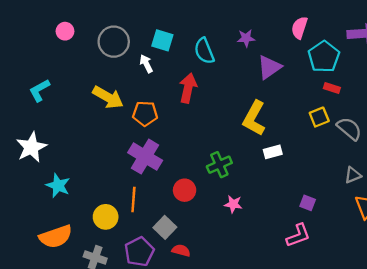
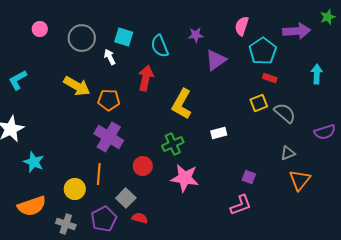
yellow L-shape: (254, 118) -> (182, 104), moved
pink star: (233, 204) -> (185, 178), size x1.8

